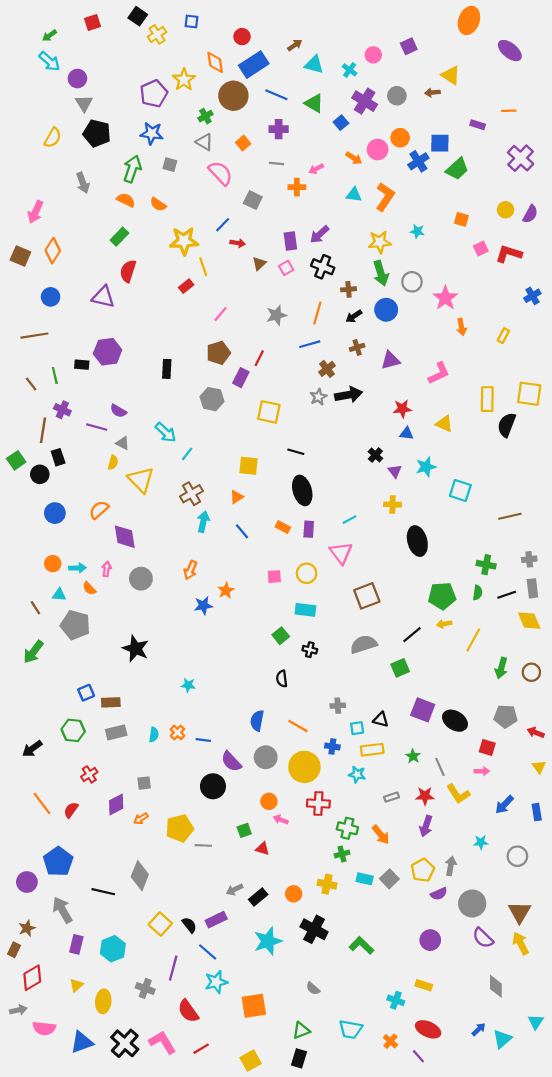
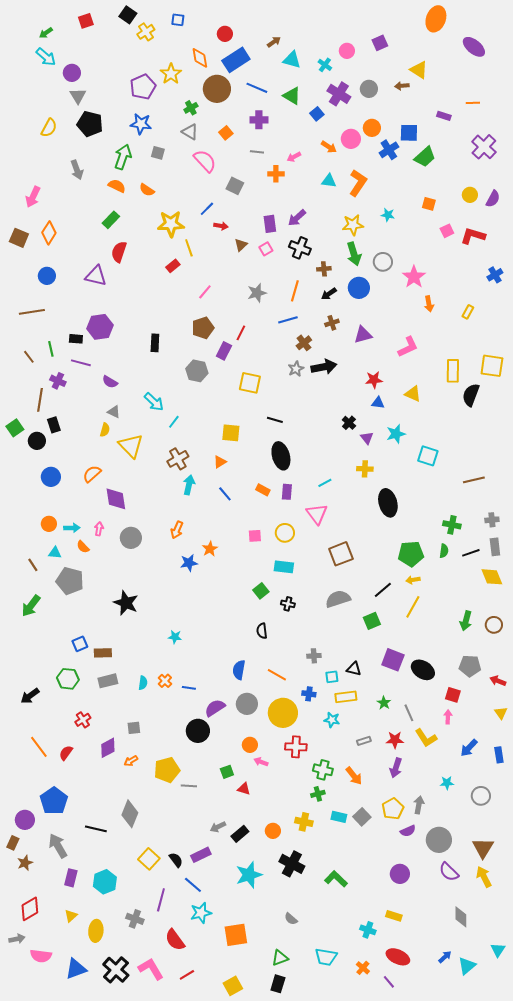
purple line: (97, 427) -> (81, 363), moved
yellow line: (473, 640) -> (413, 607), moved
purple semicircle: (231, 762) -> (215, 708), turned 100
pink arrow: (482, 771) -> (448, 717), turned -88
brown rectangle: (14, 950) -> (13, 843), moved

